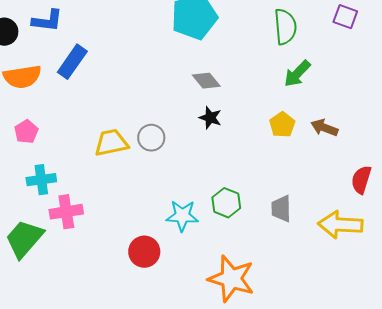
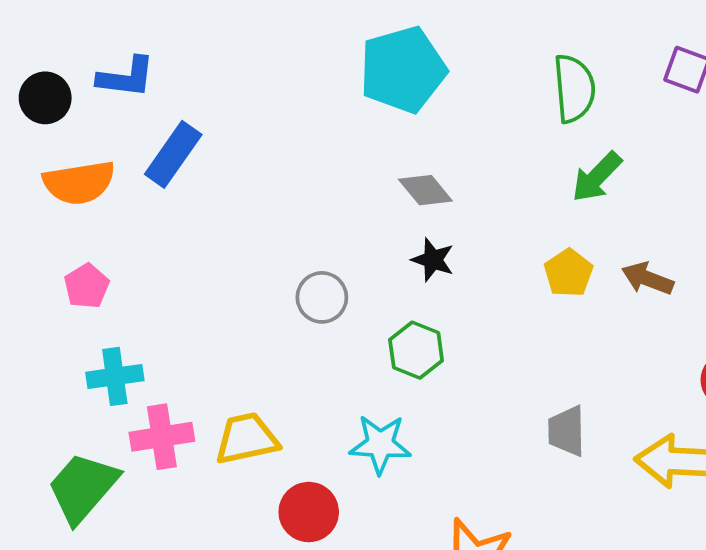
yellow trapezoid: (111, 143) -> (247, 439), moved
green hexagon: (226, 203) -> (416, 350), moved

